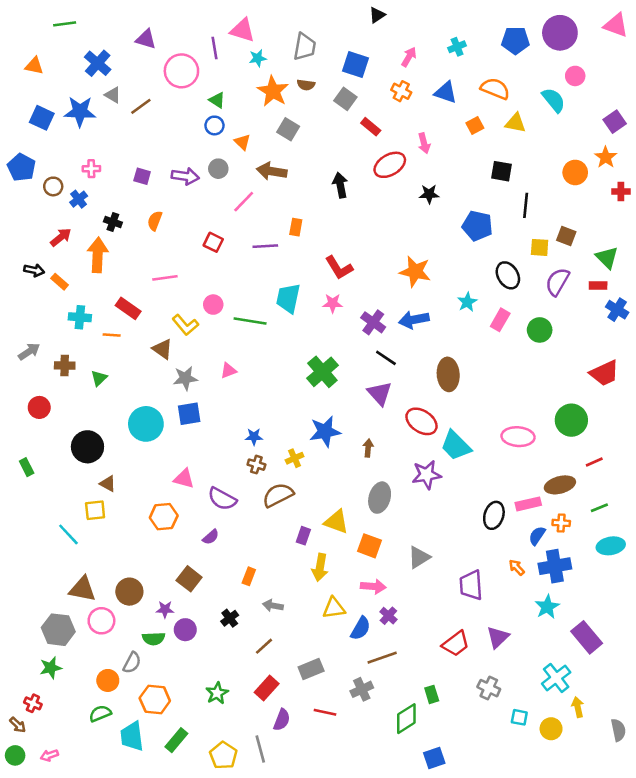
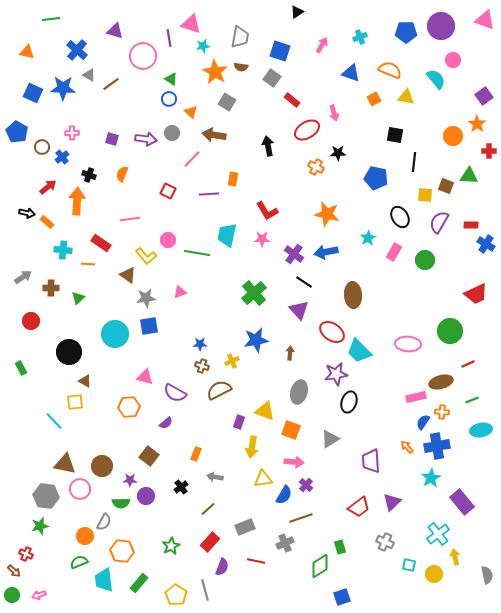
orange cross: (401, 91) -> (316, 167), moved
green triangle: (607, 258) -> (469, 176), moved, turned -42
black ellipse: (494, 515) -> (349, 402), moved

